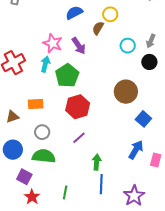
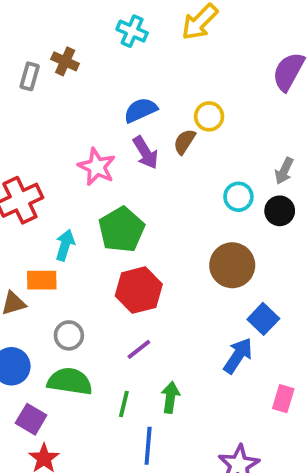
purple arrow: (79, 46) -> (145, 153), moved
cyan circle: (128, 46) -> (238, 197), moved
cyan arrow: (45, 64) -> (65, 245), moved
orange rectangle: (36, 104) -> (42, 280), moved
blue arrow: (136, 150) -> (238, 356), moved
blue line: (101, 184) -> (148, 446), moved
green line: (65, 193) -> (124, 404), moved

